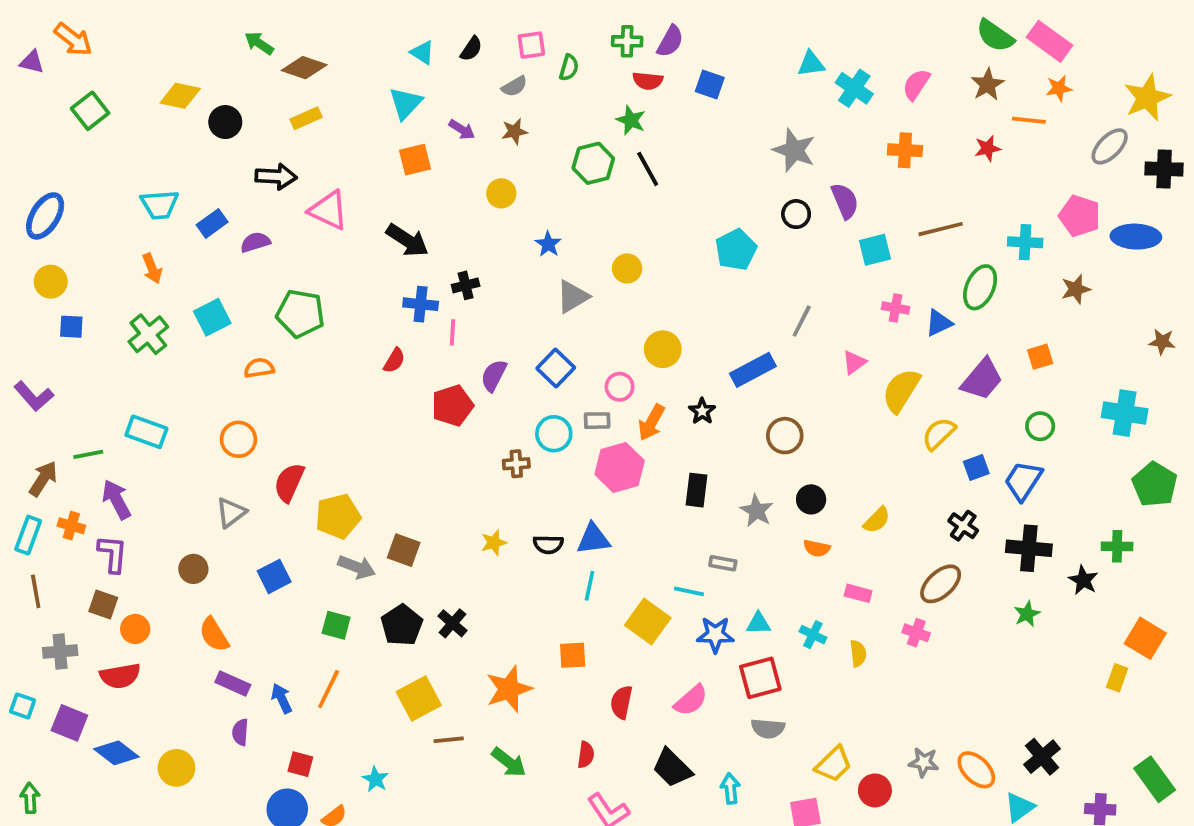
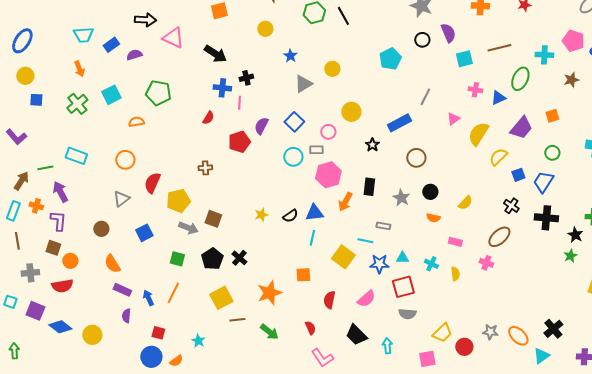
orange arrow: (651, 422) -> (345, 202), moved
brown cross: (516, 464) -> (205, 168), moved
black semicircle: (548, 544) -> (290, 216), turned -35
green star: (1027, 614) -> (570, 256), moved
red semicircle: (586, 755) -> (310, 328), turned -32

